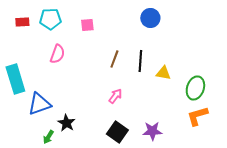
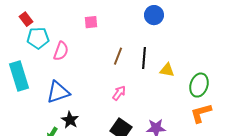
cyan pentagon: (50, 19) -> (38, 38), moved
red rectangle: (22, 22) -> (26, 19), turned 56
blue triangle: (39, 104) -> (58, 92), moved

